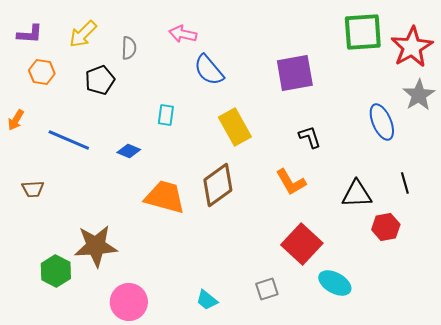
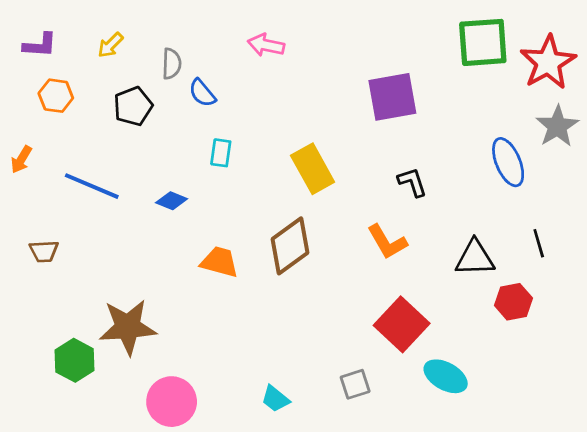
yellow arrow: (83, 34) -> (110, 45), size x0.7
pink arrow: (183, 34) -> (266, 45), moved
blue semicircle: (209, 70) -> (202, 93), moved, size x0.7
orange trapezoid: (165, 197) -> (219, 262), size x0.7

